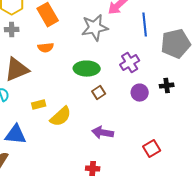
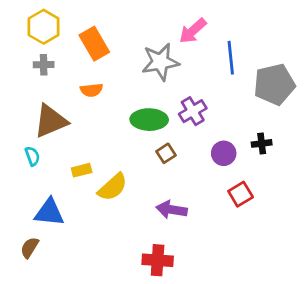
purple cross: (130, 63) -> (193, 111), moved
red square: (152, 149) -> (241, 194), moved
red cross: (93, 169) -> (158, 260), size x1.5

